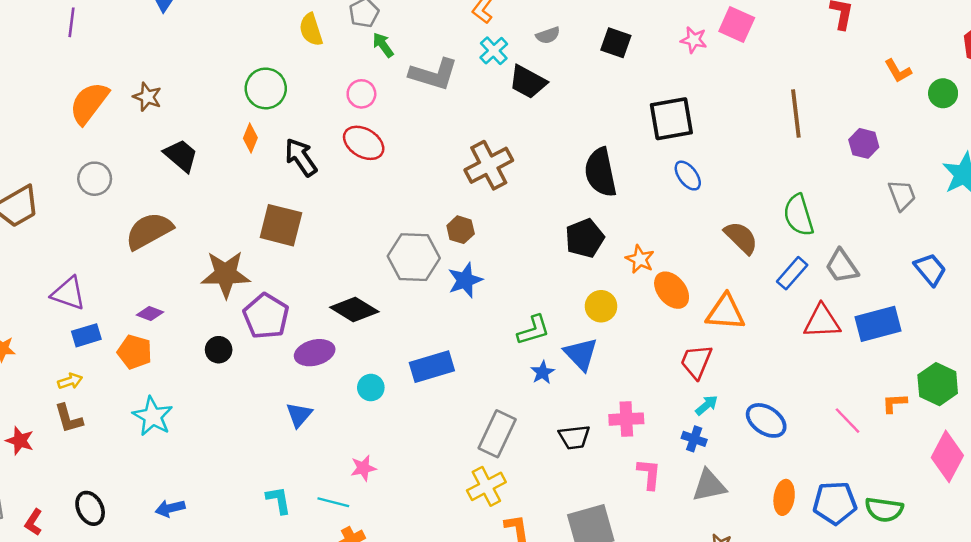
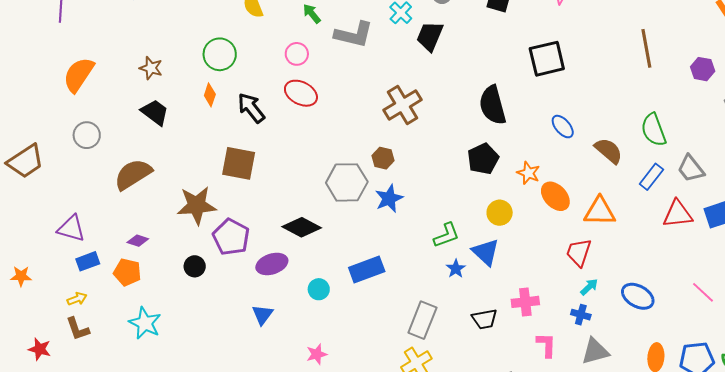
black trapezoid: (528, 82) -> (430, 36), turned 88
brown star: (147, 97) -> (151, 68), moved
blue ellipse: (688, 176) -> (563, 127), moved

